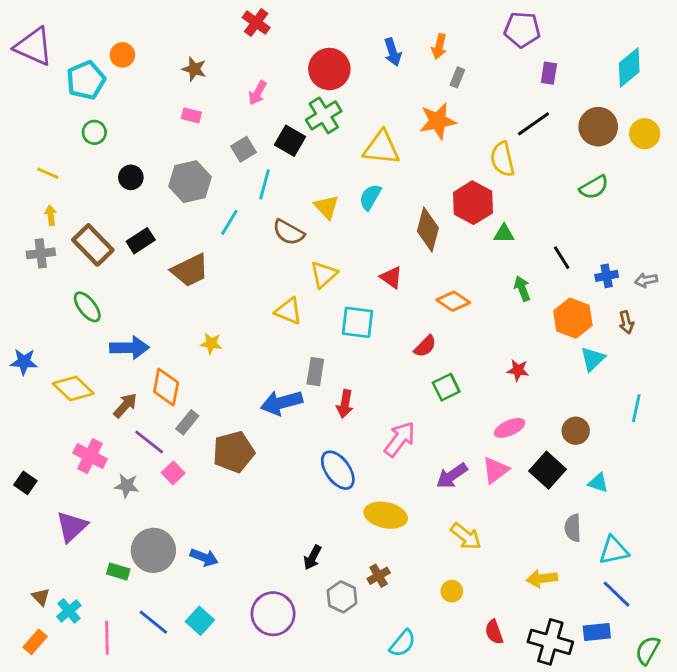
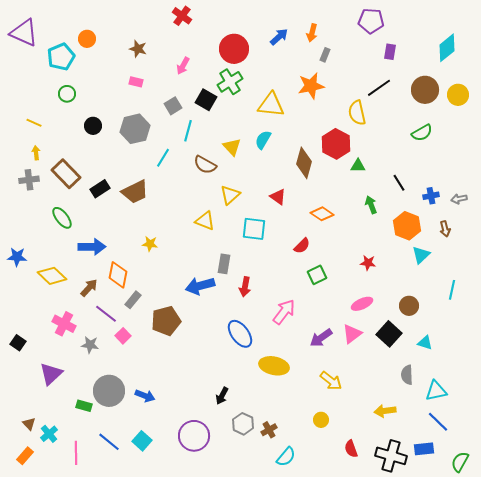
blue arrow: (393, 52) -> (279, 37), turned -114
black rectangle: (141, 241) -> (100, 189), moved
brown cross: (379, 576) -> (269, 430), moved

